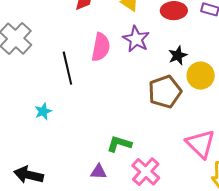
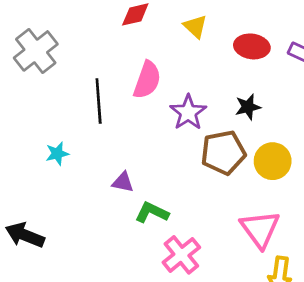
purple star: (136, 39) -> (188, 112), moved
yellow circle: (201, 76) -> (273, 161), moved
purple triangle: (99, 172) -> (123, 182), moved

